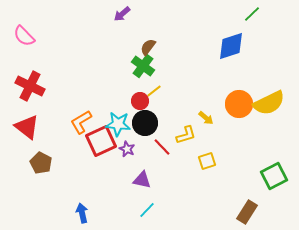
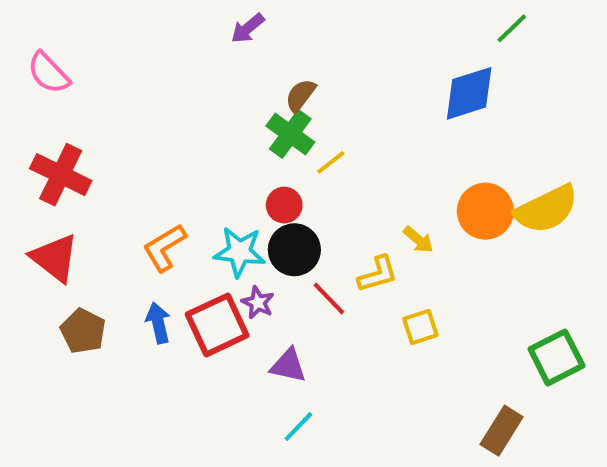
yellow line: (154, 91) -> (331, 162), moved
red square: (101, 141) -> (217, 325), moved
blue arrow: (82, 213) -> (158, 323), moved

